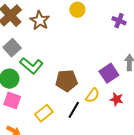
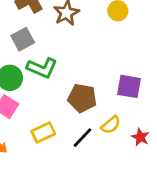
green L-shape: (31, 66) -> (42, 68), turned -30
purple square: (109, 73) -> (129, 86), moved, turned 30

